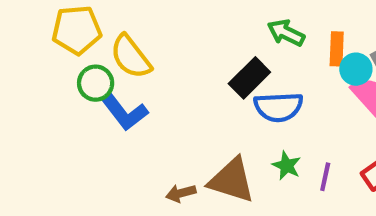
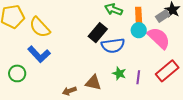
cyan circle: (356, 69) -> (139, 30), moved
green circle: (96, 83) -> (17, 73), moved
brown triangle: (232, 180) -> (93, 83), size x0.7

